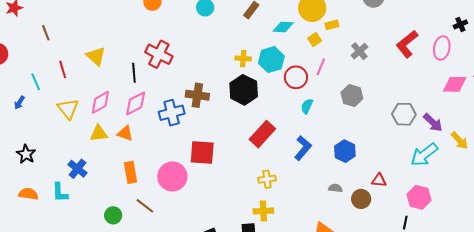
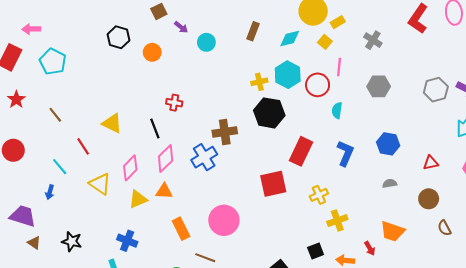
red cross: (159, 54) -> (174, 103), size x0.6
red square: (202, 153) -> (273, 184), moved
brown circle: (361, 199) -> (429, 199), moved
yellow cross: (263, 211) -> (337, 221), moved

